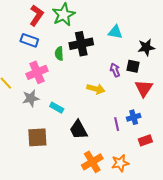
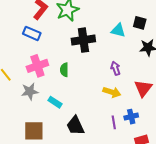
green semicircle: (59, 54) -> (64, 70), moved
black square: (133, 66) -> (140, 23), moved
yellow arrow: (96, 89) -> (112, 92), moved

